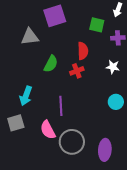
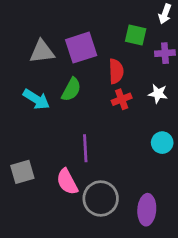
purple square: (55, 16) -> (81, 48), moved
red cross: (77, 71) -> (122, 99), moved
cyan arrow: (26, 96) -> (36, 99), moved, turned -78

